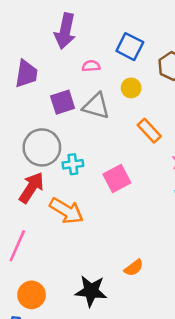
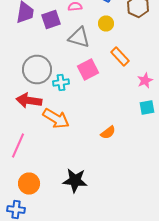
purple square: (63, 102) -> (51, 20), moved
pink square: (117, 178) -> (88, 70), moved
red arrow: (32, 188) -> (29, 100), turned -115
orange semicircle: (134, 268) -> (108, 132), moved

